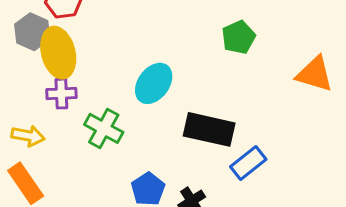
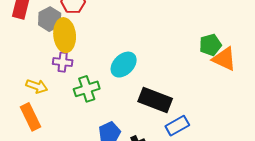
green pentagon: (239, 37) -> (210, 45), moved
orange triangle: (315, 74) -> (224, 59), moved
green cross: (104, 128) -> (87, 89), turned 35

